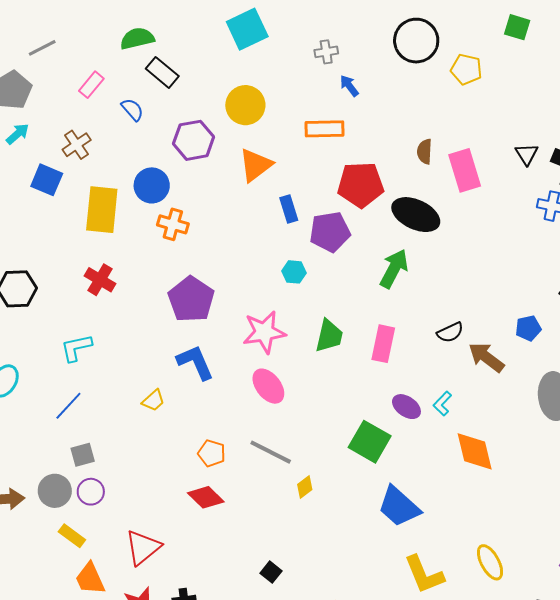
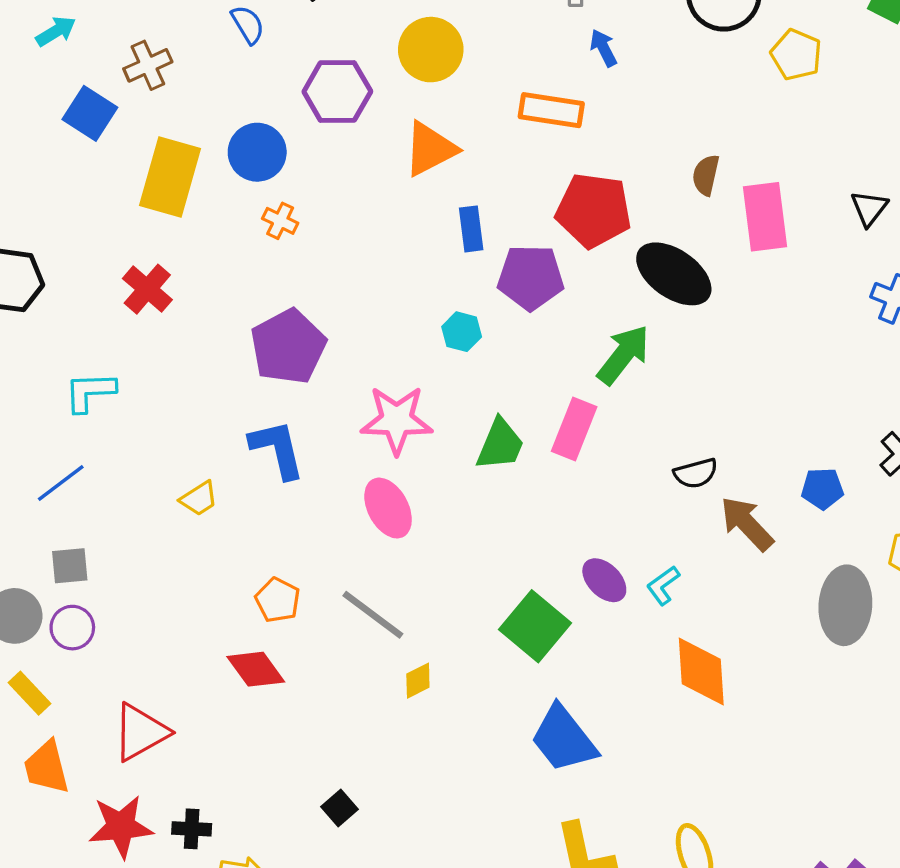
orange cross: (173, 224) -> (280, 221), size x0.7
pink rectangle: (383, 344) -> (574, 429), moved

